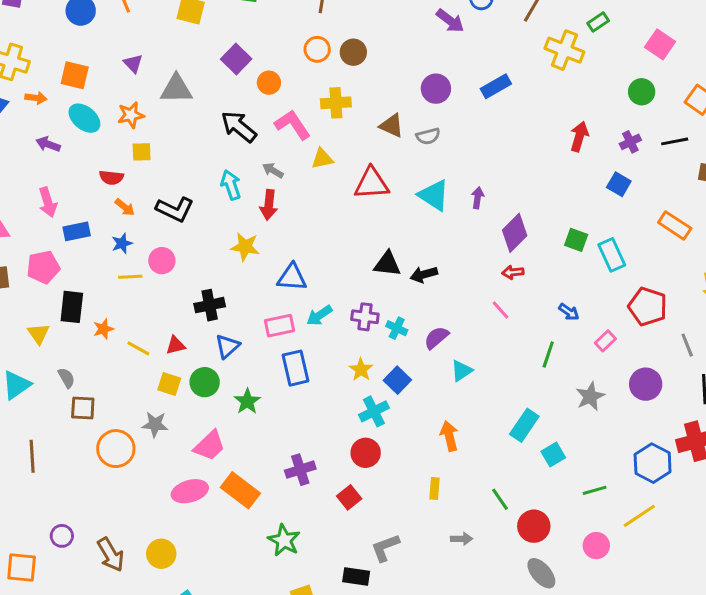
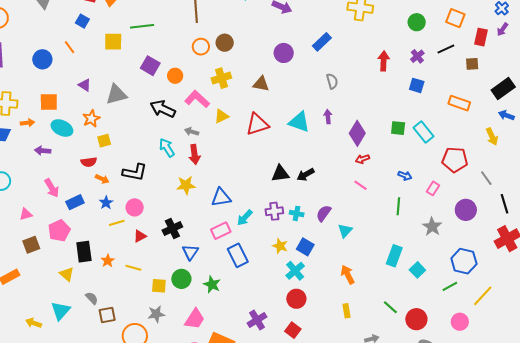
gray semicircle: (428, 136) -> (332, 81), moved, turned -77
red triangle: (176, 345) -> (140, 236), moved
blue hexagon: (653, 463) -> (464, 261), moved

